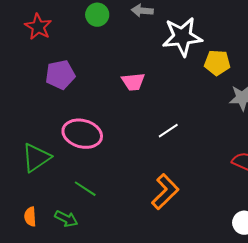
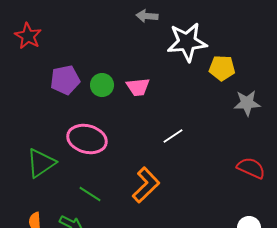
green circle: (97, 15) -> (102, 85), moved
red star: (38, 27) -> (28, 36), moved
orange L-shape: (165, 192) -> (146, 185), moved

